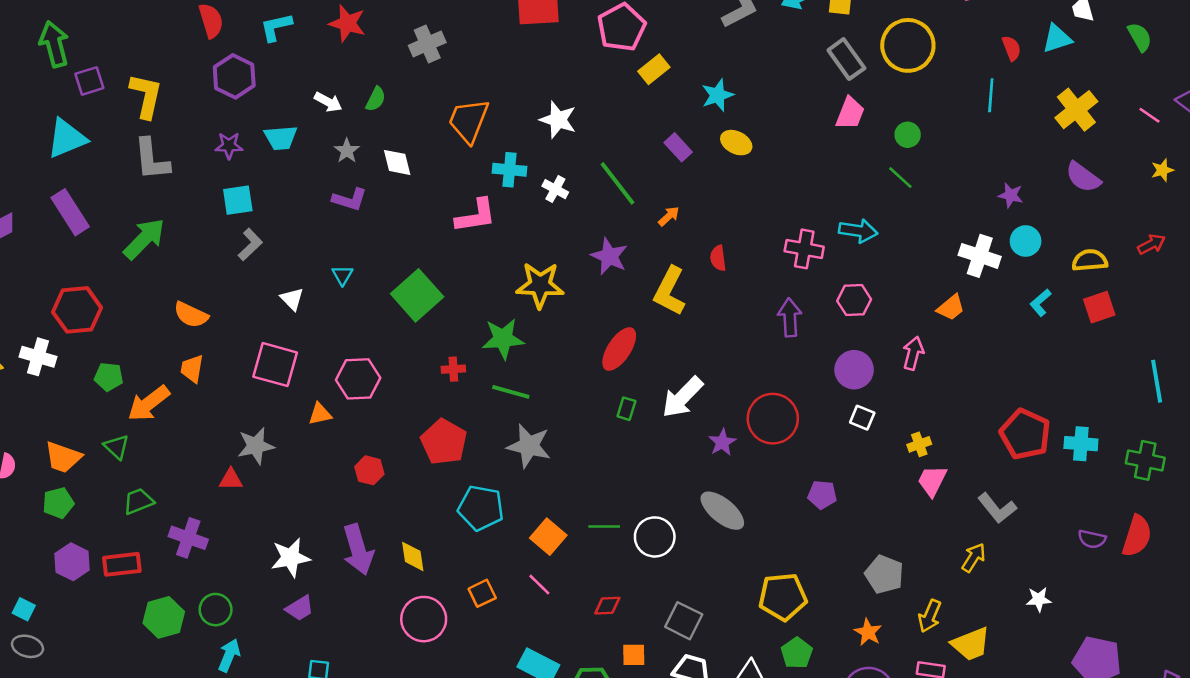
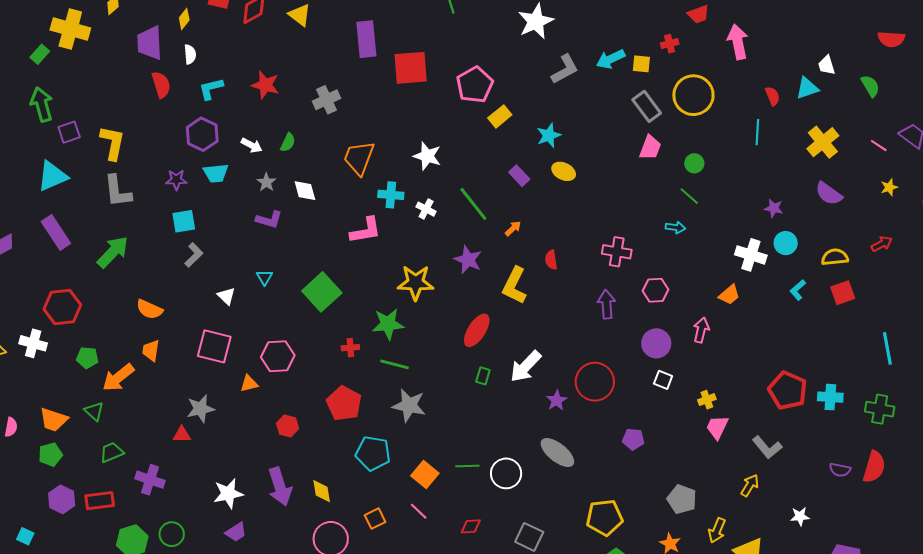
purple hexagon: (234, 76) -> (202, 134), moved
cyan arrow: (858, 231) -> (675, 227), moved, size x0.7

